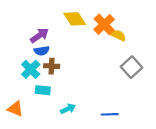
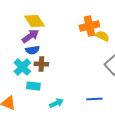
yellow diamond: (75, 19) -> (34, 21), moved
orange cross: (104, 24) -> (89, 26), turned 30
blue line: (110, 114) -> (94, 99), moved

